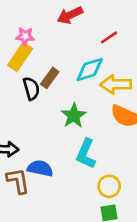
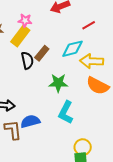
green star: (74, 116) -> (58, 83), turned 30
blue semicircle: (40, 168) -> (30, 121), turned -30
yellow circle: (109, 186) -> (83, 147), moved

